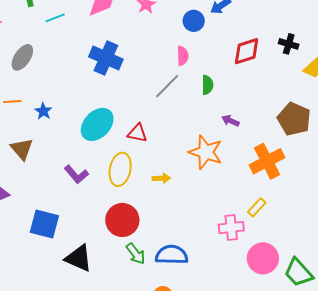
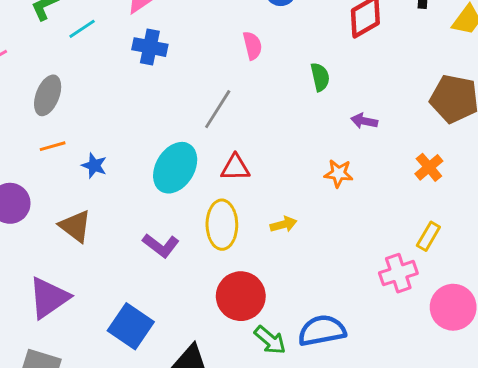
pink semicircle: (183, 56) -> (252, 46), moved
blue cross: (106, 58) -> (150, 47), moved, size x0.7
gray line: (167, 86) -> (218, 109), moved
orange line: (12, 102) -> (53, 146), moved
orange star: (206, 152) -> (339, 173), size x0.6
orange cross: (267, 161) -> (429, 167), size x0.6
blue square: (44, 224) -> (131, 326), turned 32

